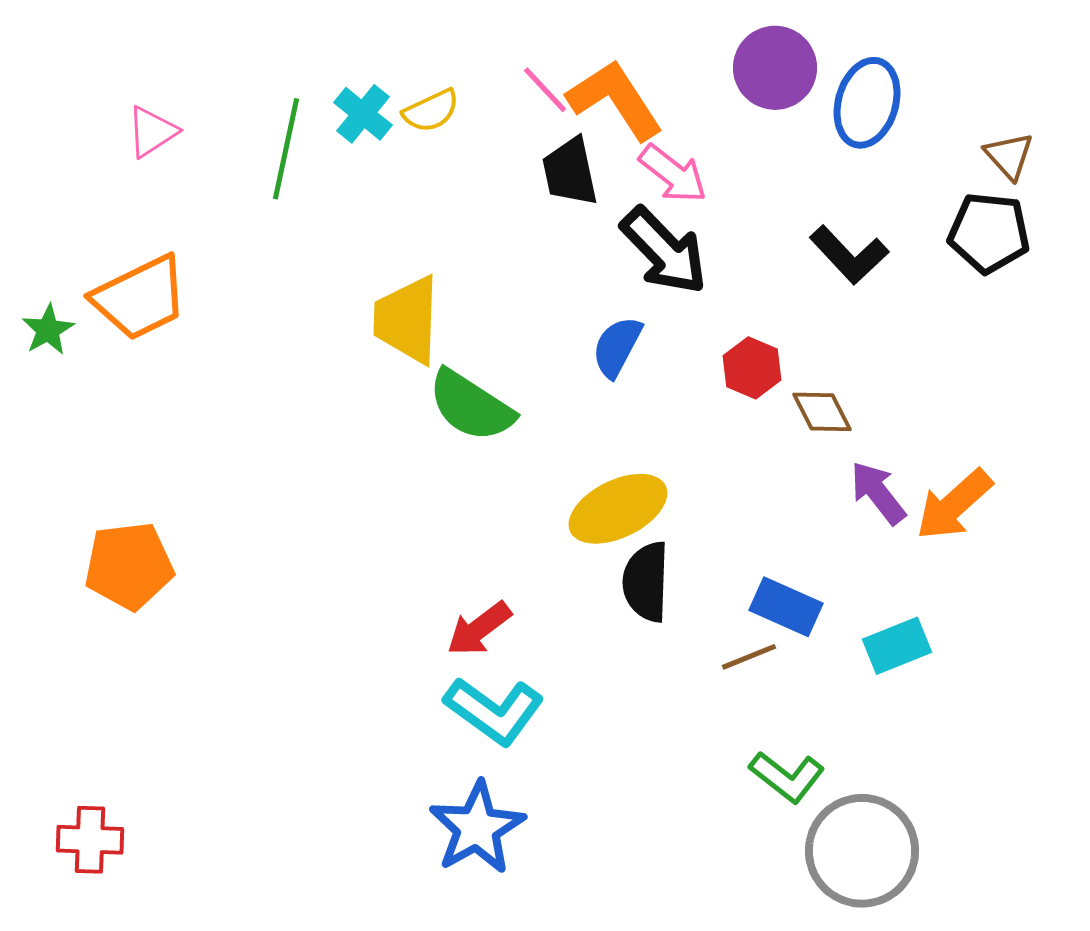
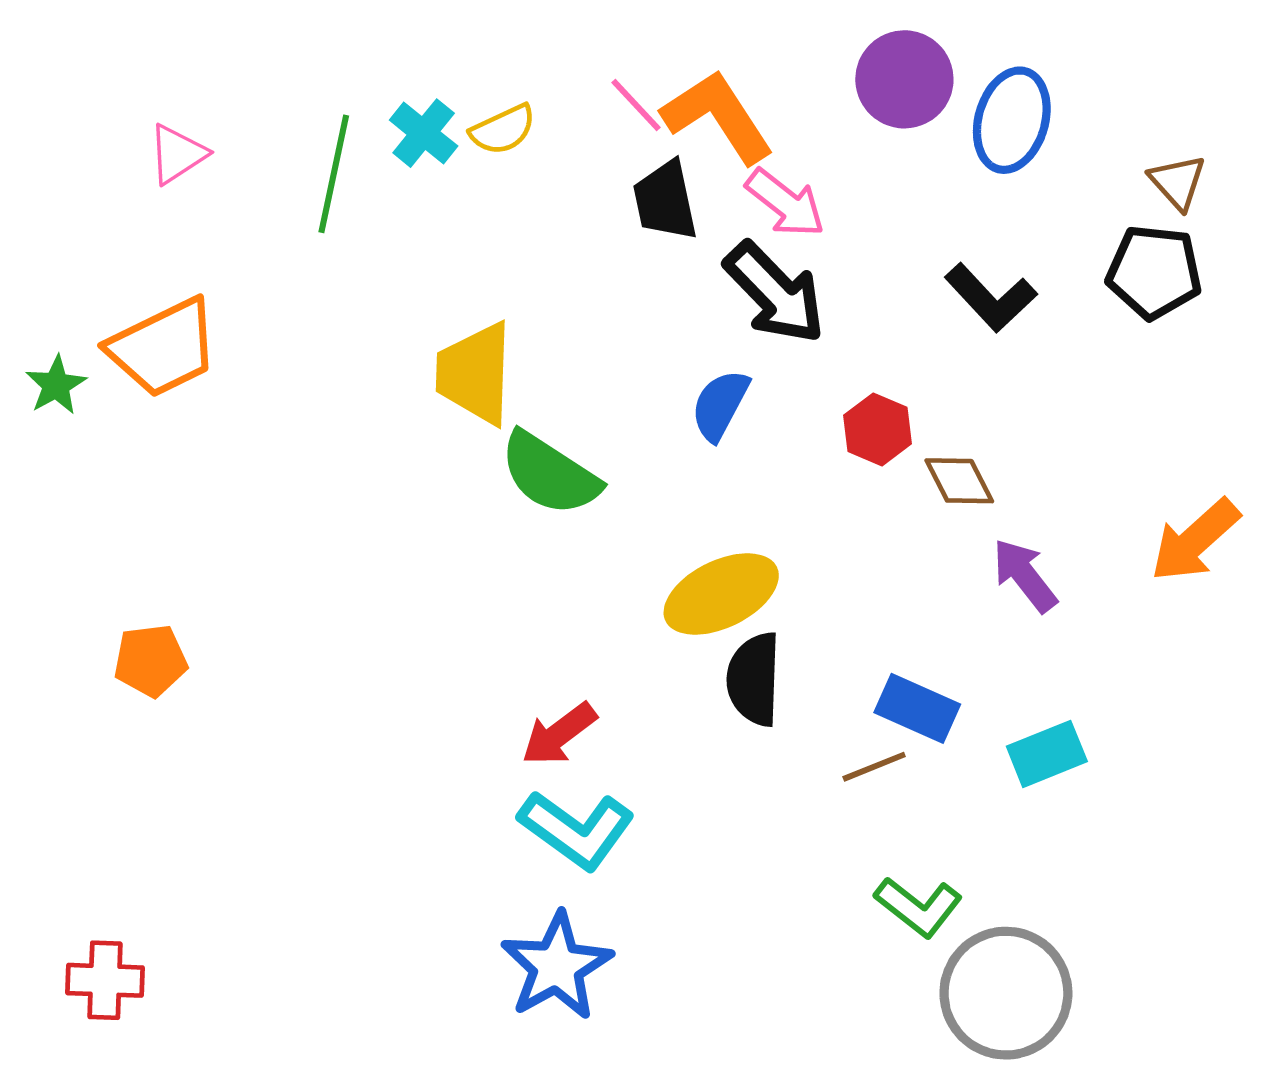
orange arrow: (954, 505) -> (1195, 540), moved
orange pentagon: (129, 566) -> (151, 661), size x0.7

